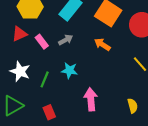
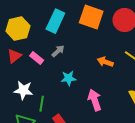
orange arrow: (102, 44) -> (105, 62), moved
green line: (45, 79) -> (42, 104), moved

